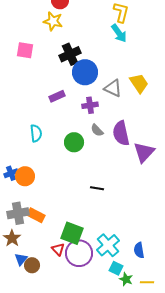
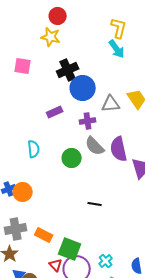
gray triangle: (113, 88) -> (111, 104), turned -30
gray semicircle: (97, 130) -> (95, 146), size x1.5
orange rectangle: (36, 215) -> (44, 235), moved
cyan cross: (108, 245) -> (106, 261), size x0.6

